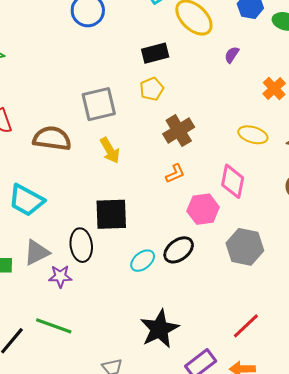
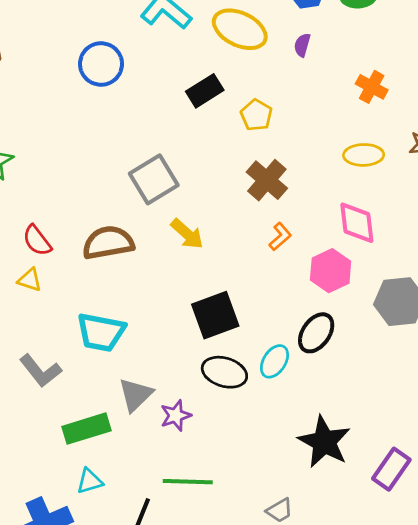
purple semicircle: (232, 55) -> (302, 45), moved
yellow pentagon: (152, 89) -> (256, 115), moved
black ellipse: (81, 245) -> (224, 372), moved, turned -48

